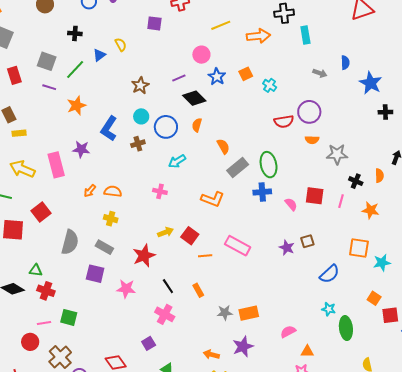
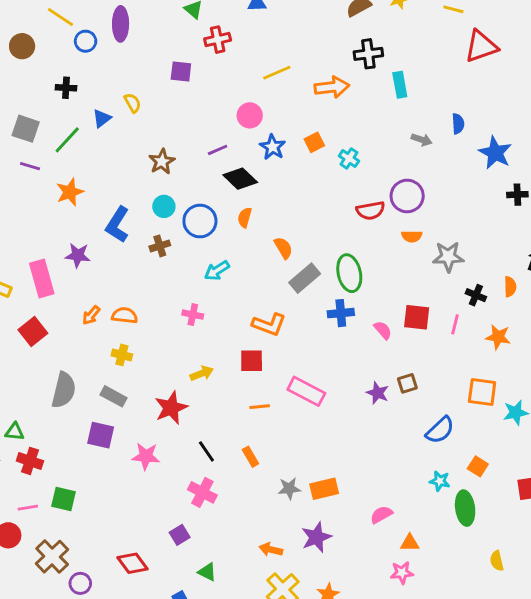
red square: (41, 212) -> (33, 331), moved
red square: (190, 236) -> (252, 361), moved, turned -36
orange square: (374, 298) -> (478, 466), moved

